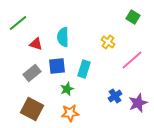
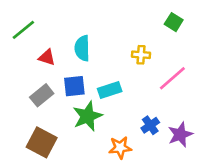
yellow cross: (108, 42) -> (141, 55), turned -32
cyan rectangle: (84, 69) -> (110, 90), turned 54
green star: (67, 89) -> (87, 116), size x1.6
orange star: (70, 113) -> (120, 148), moved

